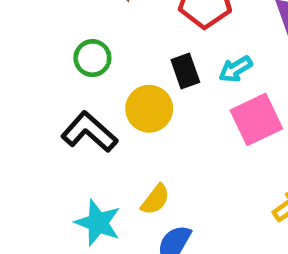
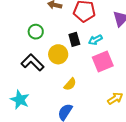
yellow semicircle: (155, 199) -> (70, 84), moved
cyan star: (98, 223) -> (20, 100), moved

